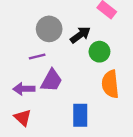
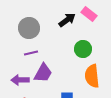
gray circle: (49, 29) -> (29, 28), moved
black arrow: (80, 35) -> (67, 20), moved

